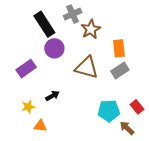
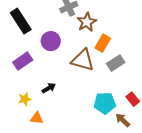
black rectangle: (44, 24) -> (21, 21), moved
orange rectangle: (119, 48) -> (103, 43), moved, turned 36

